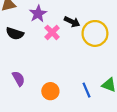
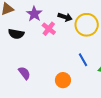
blue line: (87, 90) -> (83, 60), moved
orange circle: (50, 91) -> (63, 80), moved

